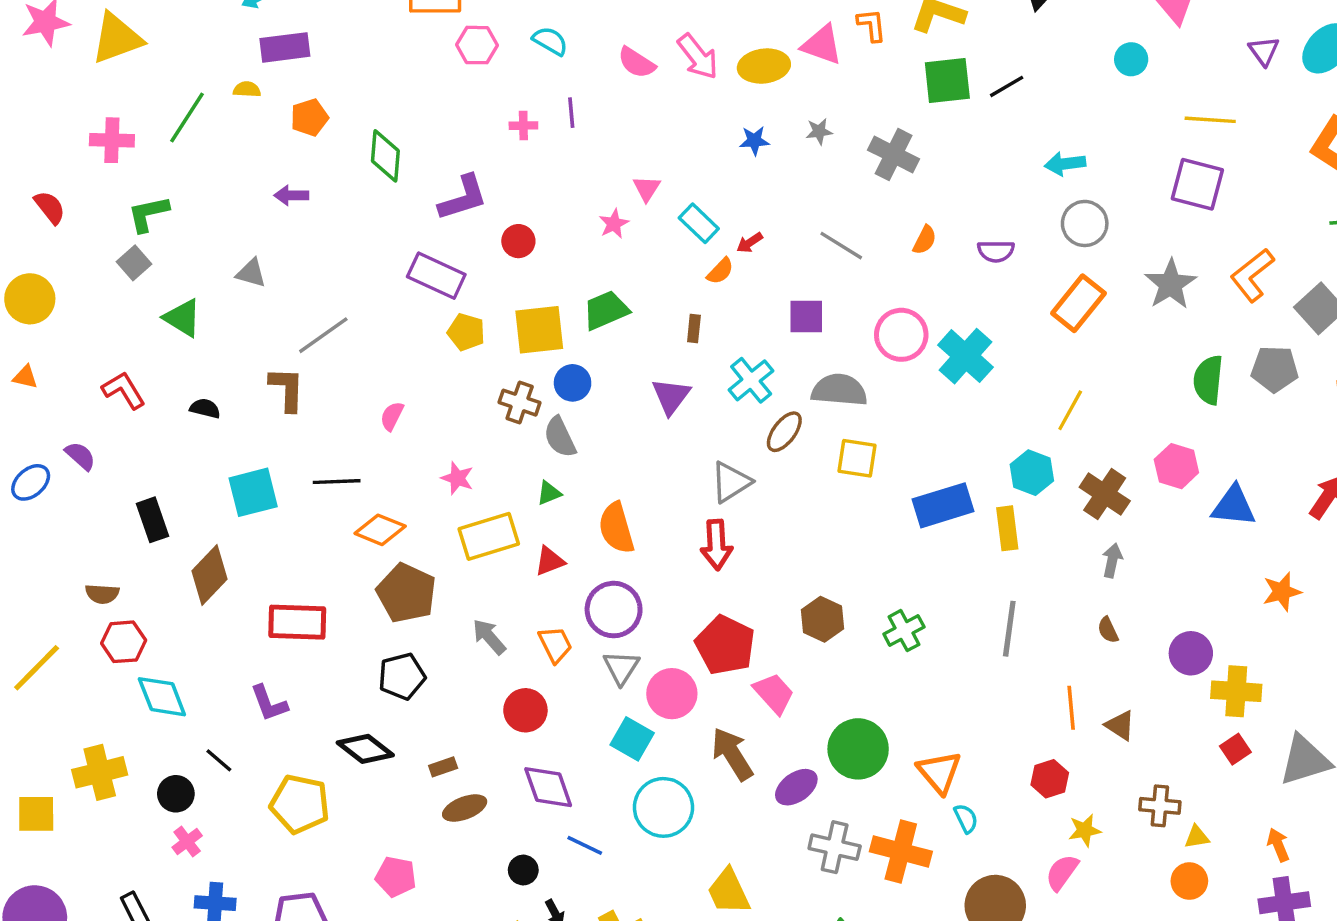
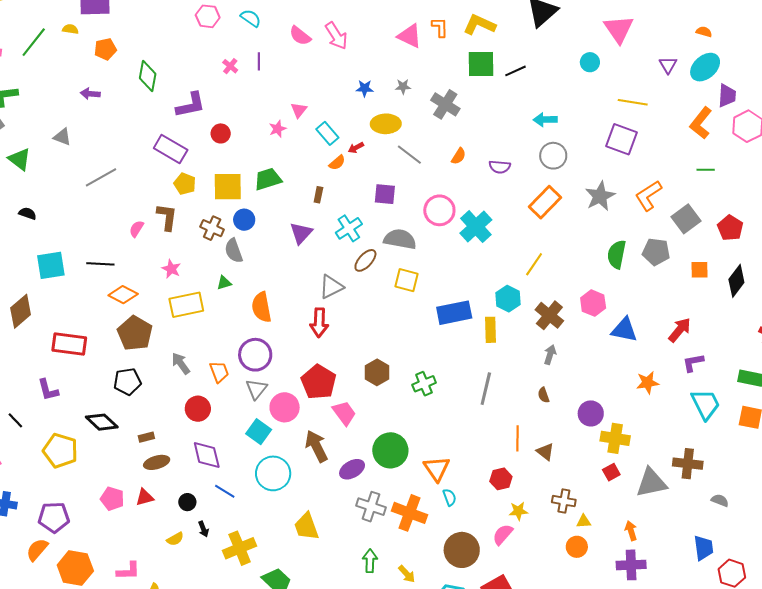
yellow ellipse: (764, 66) -> (386, 124), moved
pink cross: (523, 126) -> (230, 66), turned 35
brown L-shape: (287, 389) -> (167, 217), moved
red triangle: (550, 561) -> (145, 497), moved

